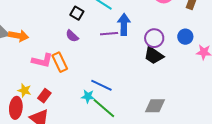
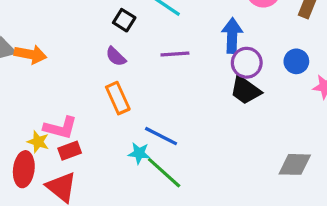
blue arrow: (124, 24) -> (232, 36), moved
pink L-shape: (42, 61) -> (60, 128), moved
orange rectangle: (60, 62) -> (118, 98), moved
red rectangle: (44, 96) -> (70, 151), turned 32
gray diamond: (155, 106) -> (295, 164), moved

